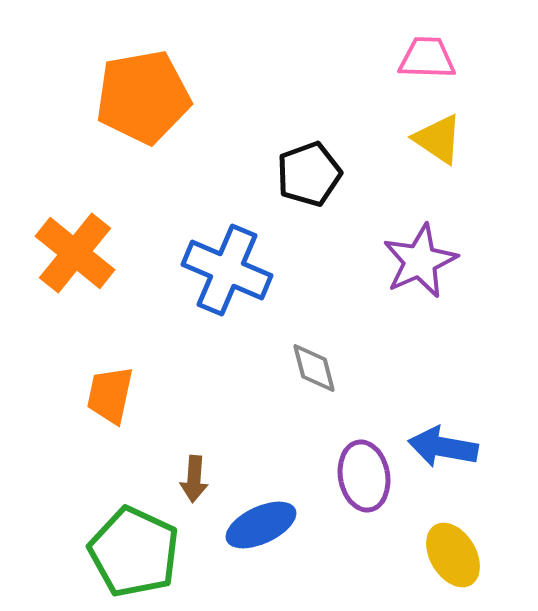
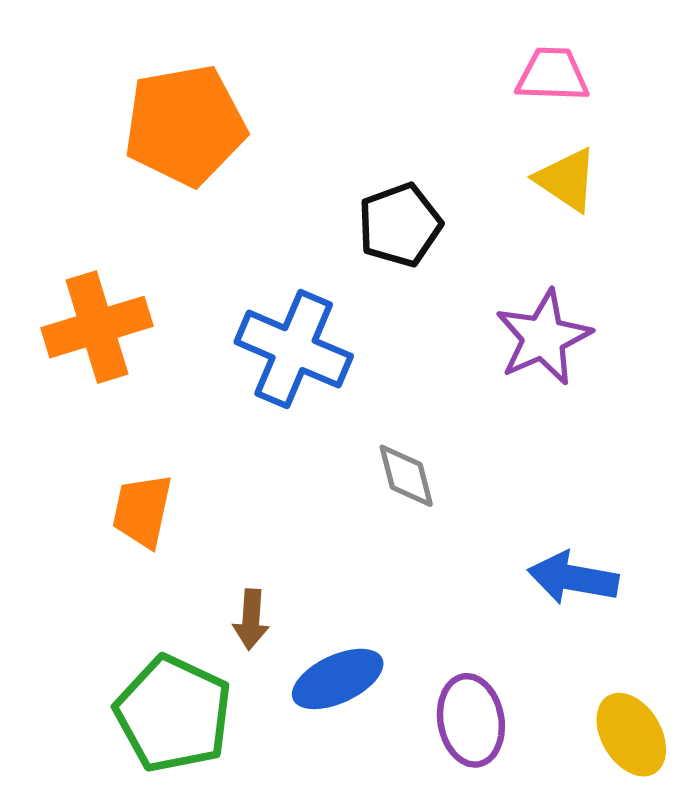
orange cross: (75, 253) -> (97, 327), turned 34
purple ellipse: (364, 476) -> (471, 720), moved
yellow ellipse: (453, 555) -> (631, 735), moved

